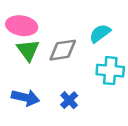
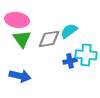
cyan semicircle: (100, 33) -> (69, 31), moved
blue cross: (69, 100) -> (70, 61), moved, turned 32

